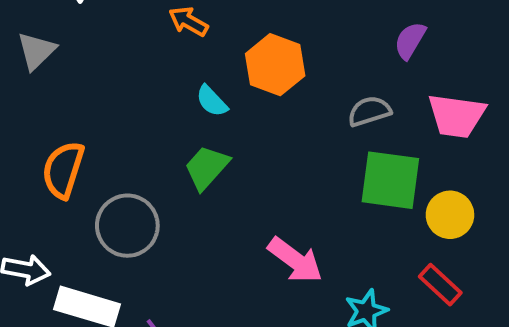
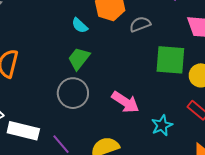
gray semicircle: (369, 111) -> (140, 24), moved
gray circle: (127, 226) -> (73, 93), moved

